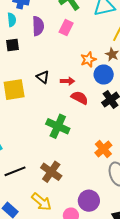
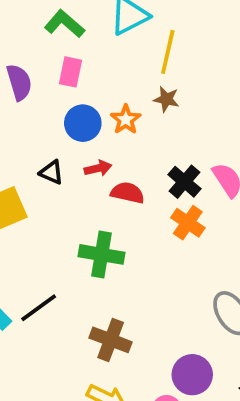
blue circle: (104, 74) -> (83, 123), moved
orange cross: (103, 149) -> (188, 223), moved
black line: (15, 171) -> (39, 308), moved

